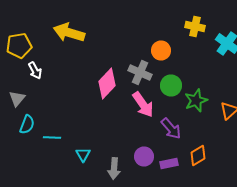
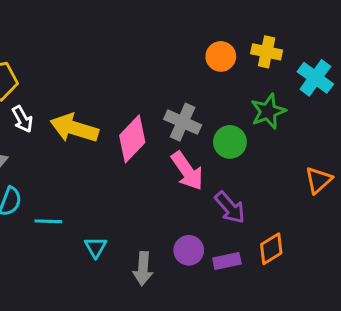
yellow arrow: (69, 32) -> (74, 128), moved
orange circle: (161, 50) -> (221, 56), moved
green star: (196, 100) -> (268, 111), moved

